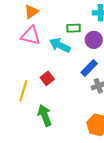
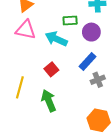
red square: (47, 78) -> (51, 69), moved
green arrow: (45, 115) -> (49, 101), moved

